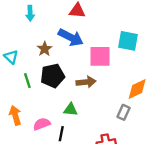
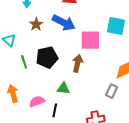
brown star: (45, 49) -> (36, 24), moved
brown arrow: (86, 82) -> (78, 63), turned -72

